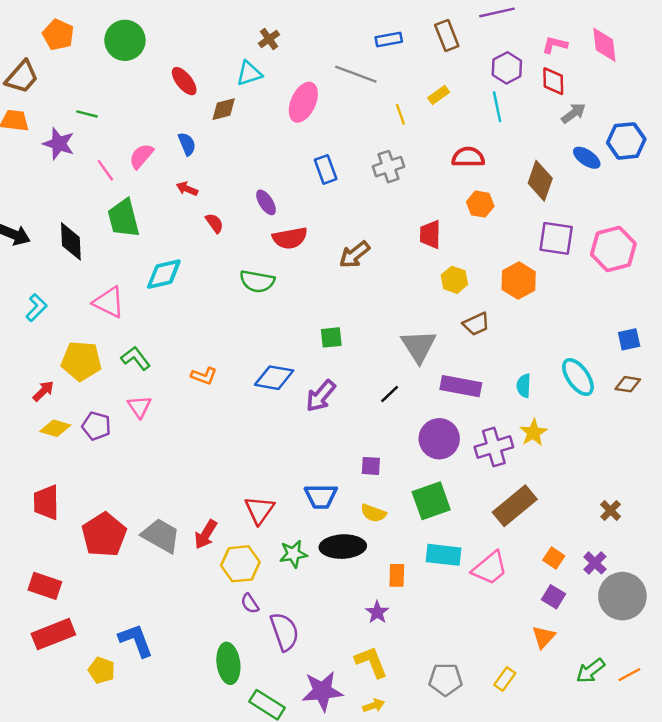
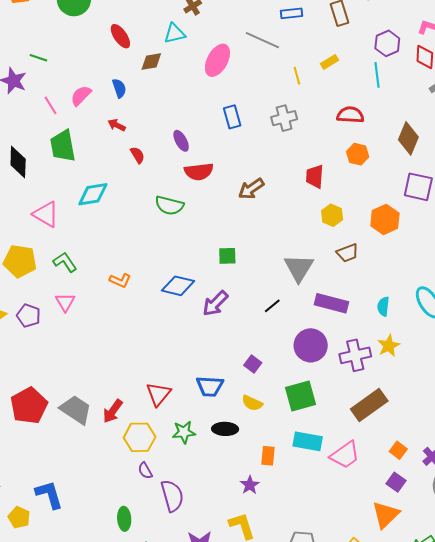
purple square: (371, 466) -> (253, 364), turned 30
black ellipse: (343, 547) -> (225, 429), size x0.7
orange triangle: (544, 637) -> (386, 515), size x1.4
green ellipse: (228, 663) -> (124, 519), size x0.7

